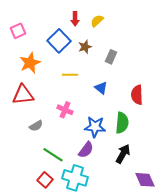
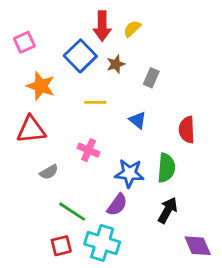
red arrow: (75, 19) -> (102, 26), size x1.5
orange star: (30, 63) -> (41, 86), turned -30
red square: (45, 180) -> (61, 246), turned 35

